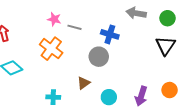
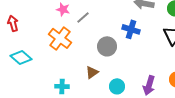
gray line: (74, 27) -> (83, 17), turned -56
blue cross: (110, 34) -> (131, 29), moved

